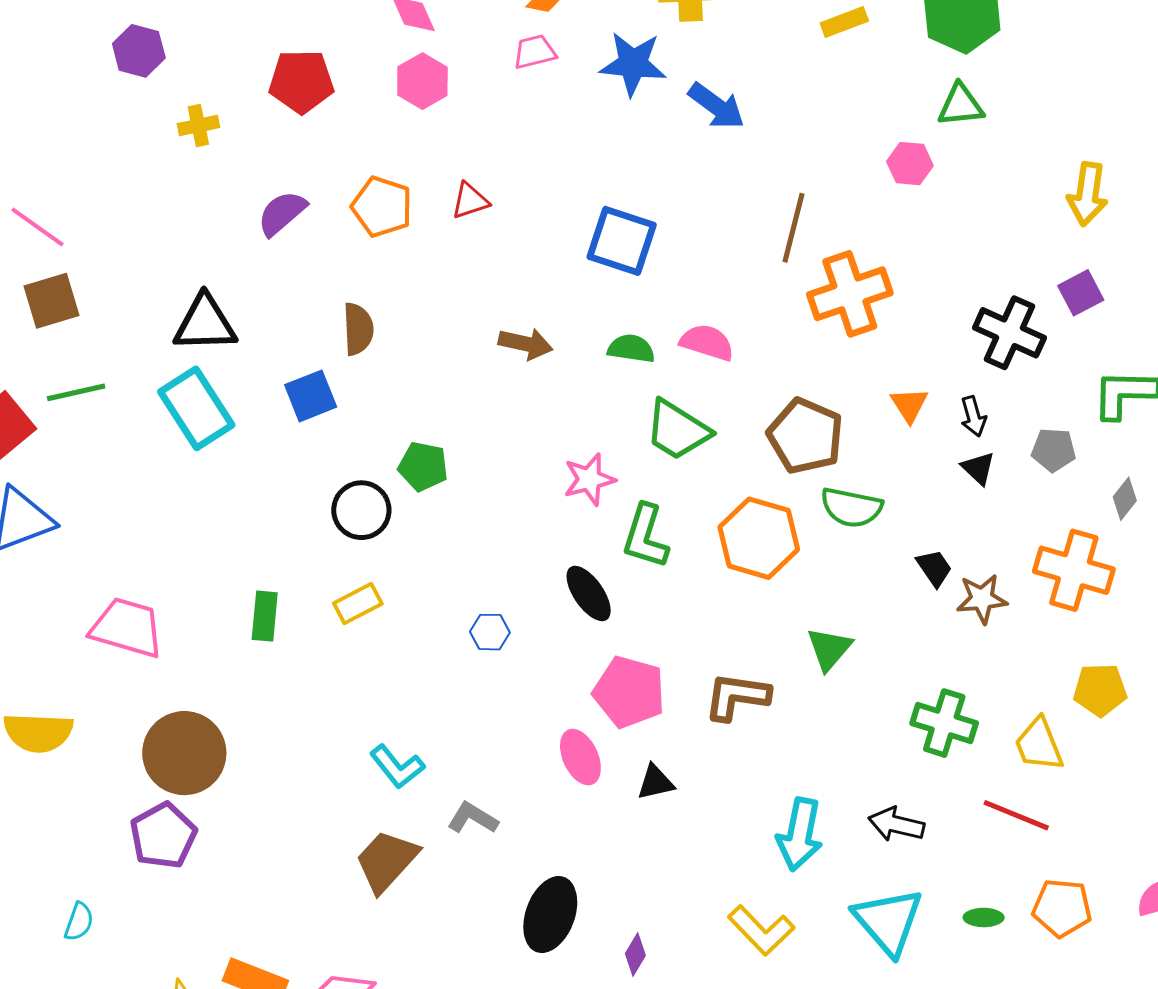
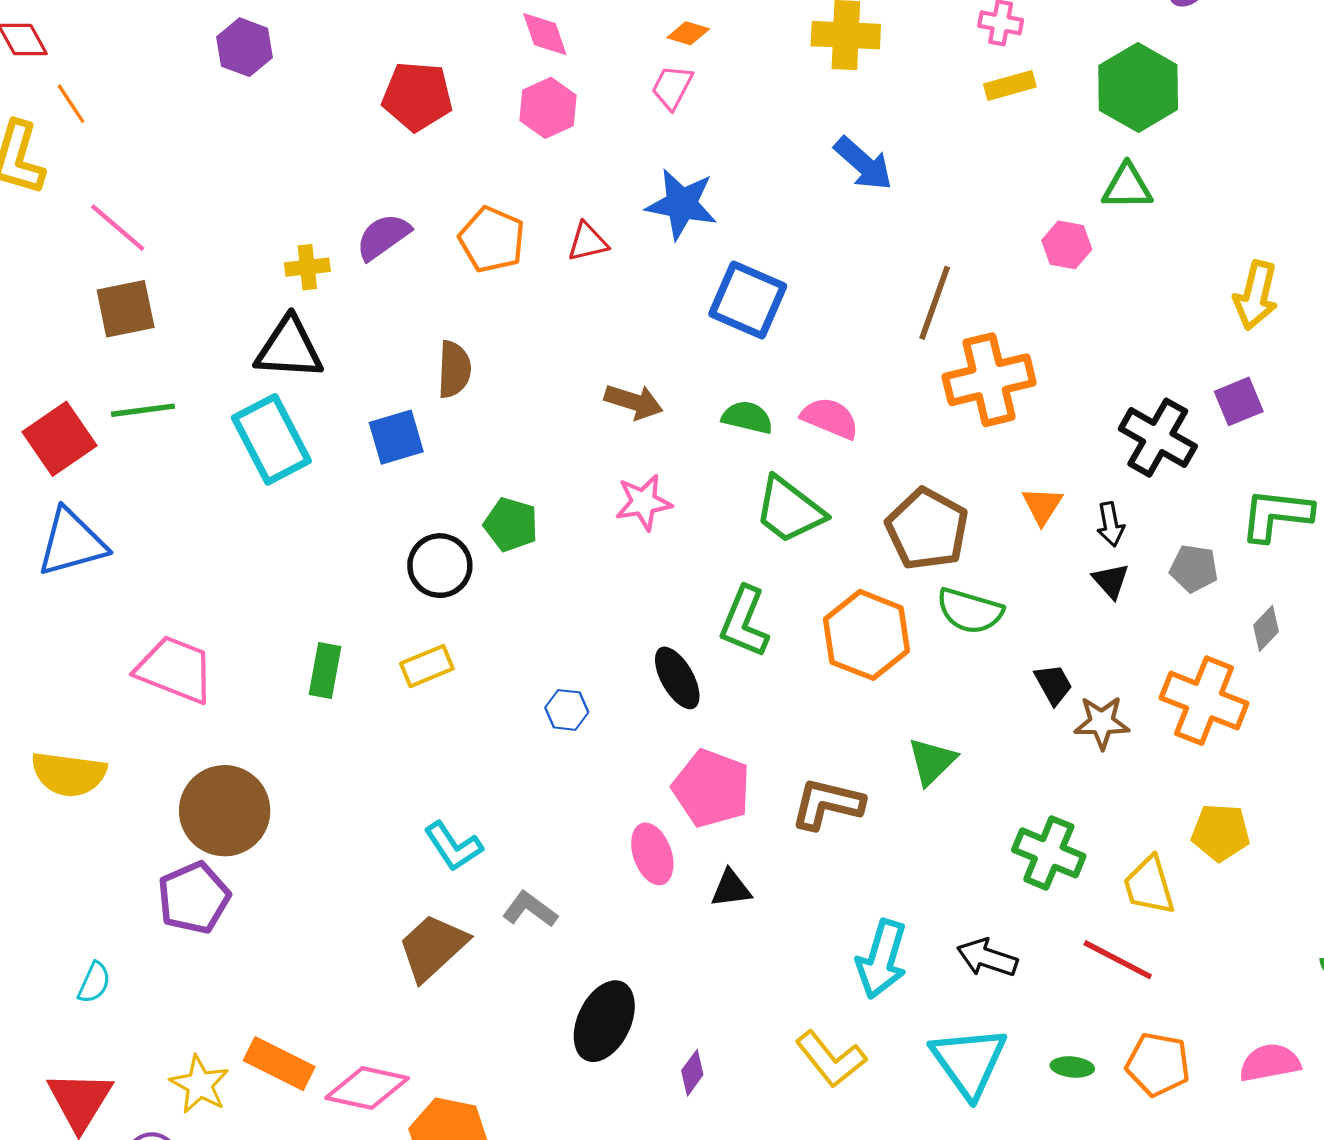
pink trapezoid: (535, 52) -> (672, 87), turned -54
blue star: (633, 64) -> (682, 204), moved
yellow cross: (198, 126) -> (307, 267), moved
pink star: (589, 479) -> (644, 502), moved

